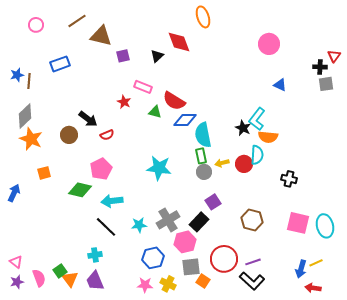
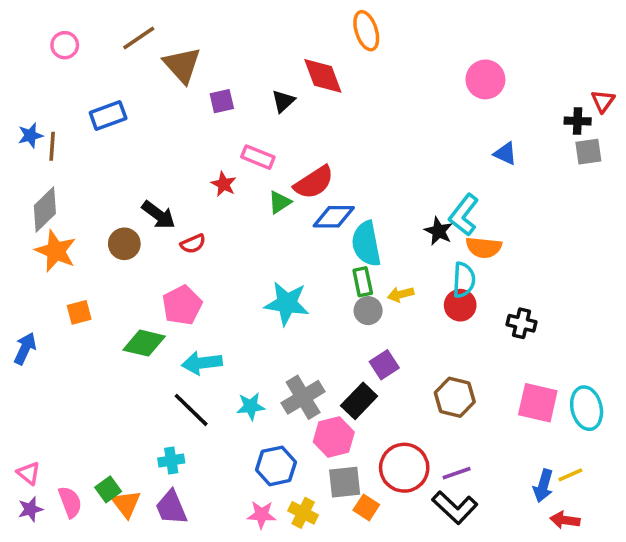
brown triangle: (101, 36) -> (182, 65), turned 35
red semicircle: (174, 101) -> (314, 182), turned -65
green triangle: (155, 112) -> (280, 202), turned -48
red circle: (244, 164) -> (460, 305), moved

